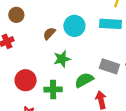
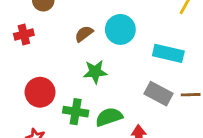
cyan rectangle: (111, 24) -> (168, 53), moved
green semicircle: (84, 80) -> (109, 117), moved

